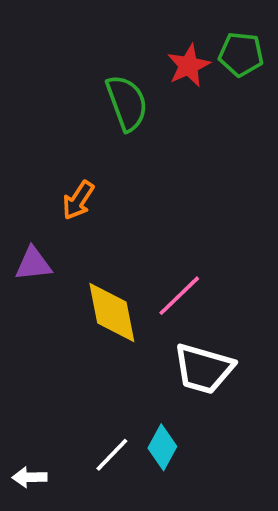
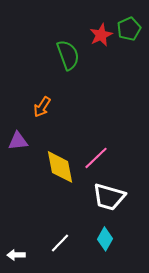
green pentagon: (241, 54) -> (129, 29), turned -30
cyan diamond: (162, 447) -> (105, 239), moved

